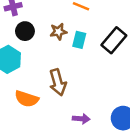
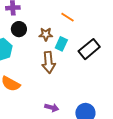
brown arrow: (58, 82) -> (49, 62), moved

